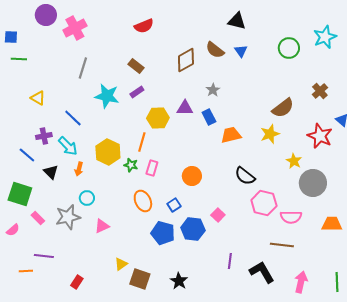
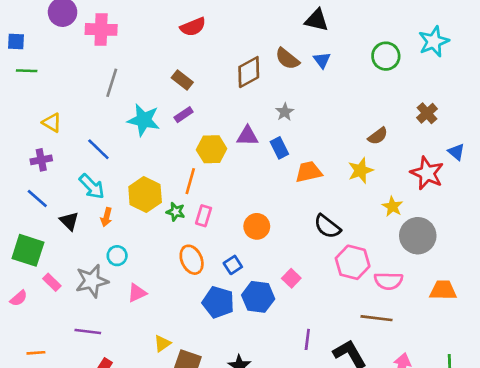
pink cross: (75, 28) -> (101, 29), turned 30
brown semicircle: (283, 108) -> (378, 136), size x0.7
purple cross: (44, 136) -> (41, 160), moved
purple line: (44, 256) -> (88, 331), moved

